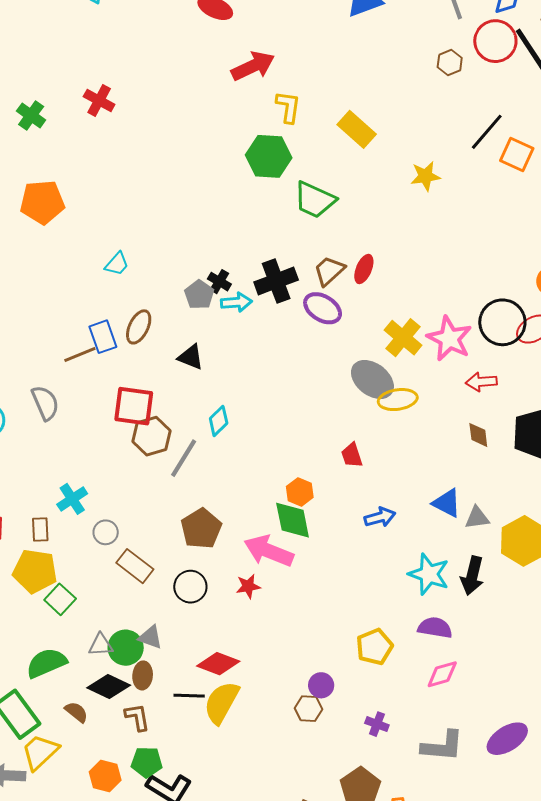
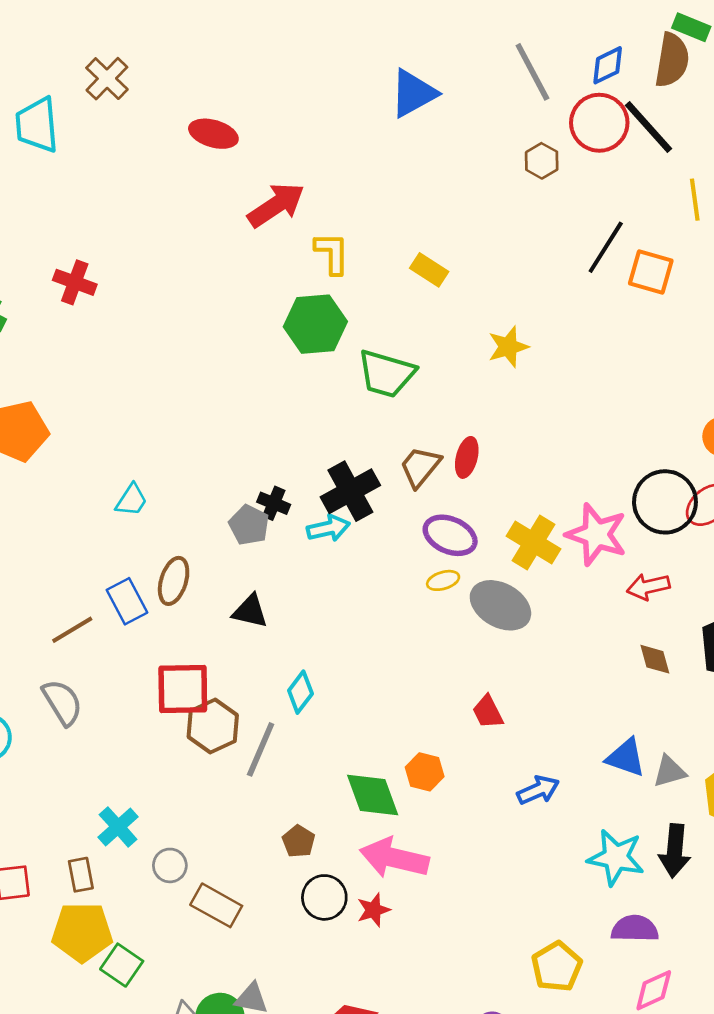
yellow rectangle: (357, 129) -> (429, 270), size x0.7
yellow star: (425, 176) -> (508, 347), moved
cyan arrow: (236, 302) -> (328, 528), moved
purple ellipse: (323, 308) -> (450, 535), moved
brown line: (80, 354) -> (72, 630), moved
yellow ellipse: (398, 400) -> (443, 580), moved, size x0.6
green diamond: (293, 520) -> (373, 795), moved
brown pentagon: (201, 529) -> (299, 841), size x0.6
black circle: (190, 587) -> (324, 897), moved

